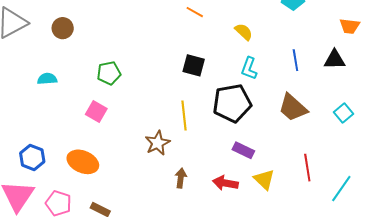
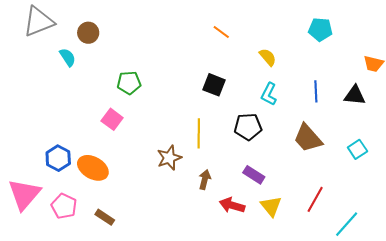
cyan semicircle: (47, 79) -> (68, 57), moved, turned 54
black pentagon: (232, 103) -> (248, 127), size x0.7
blue hexagon: (32, 157) -> (58, 158), moved
red line: (307, 168) -> (315, 199), turned 32
brown arrow: (181, 178) -> (205, 180), moved

